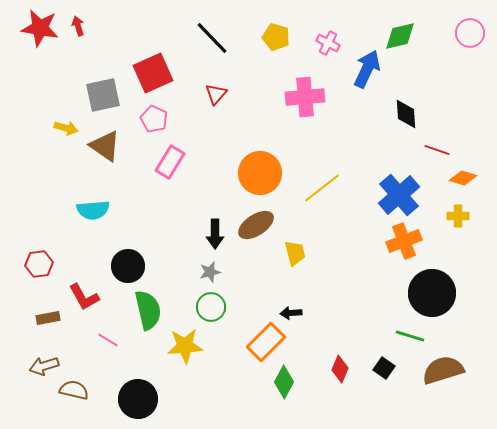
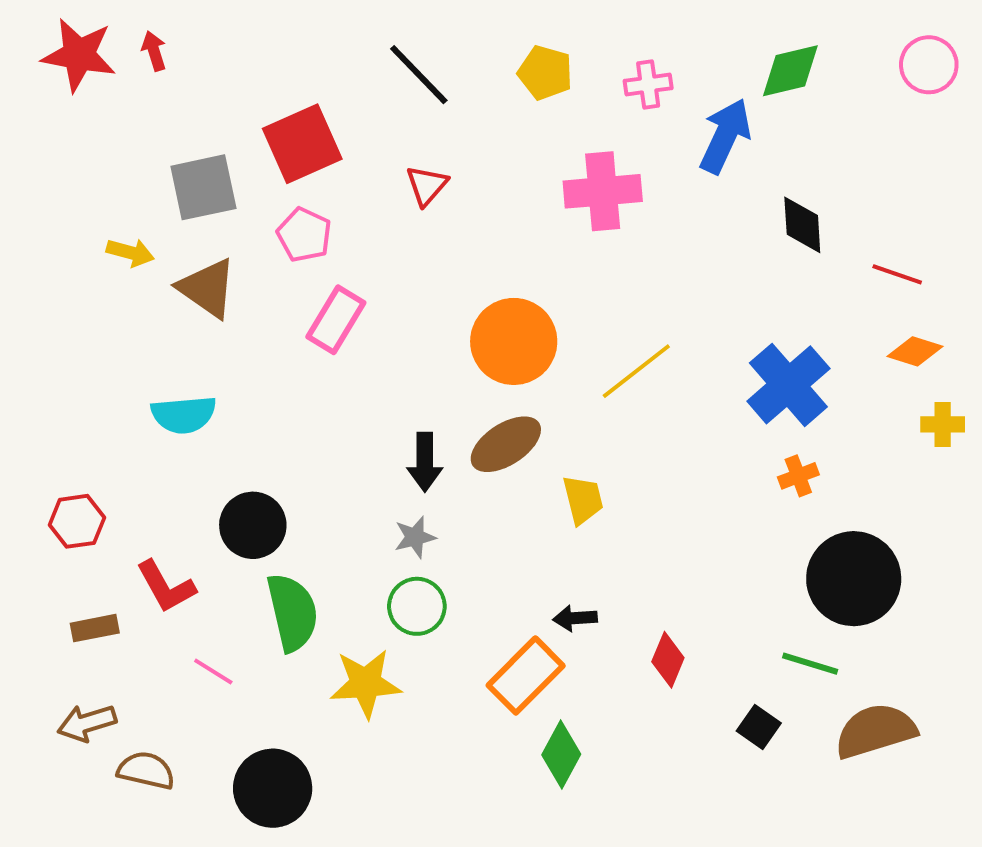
pink cross: (328, 43) -> (648, 85), turned -35
red line: (437, 150) -> (897, 274), moved
yellow cross: (458, 216) -> (943, 424), moved
orange cross: (404, 241) -> (798, 476), size x0.6
red diamond: (340, 369) -> (668, 660), moved

